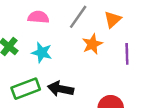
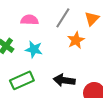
black arrow: (61, 89) -> (64, 80), moved

